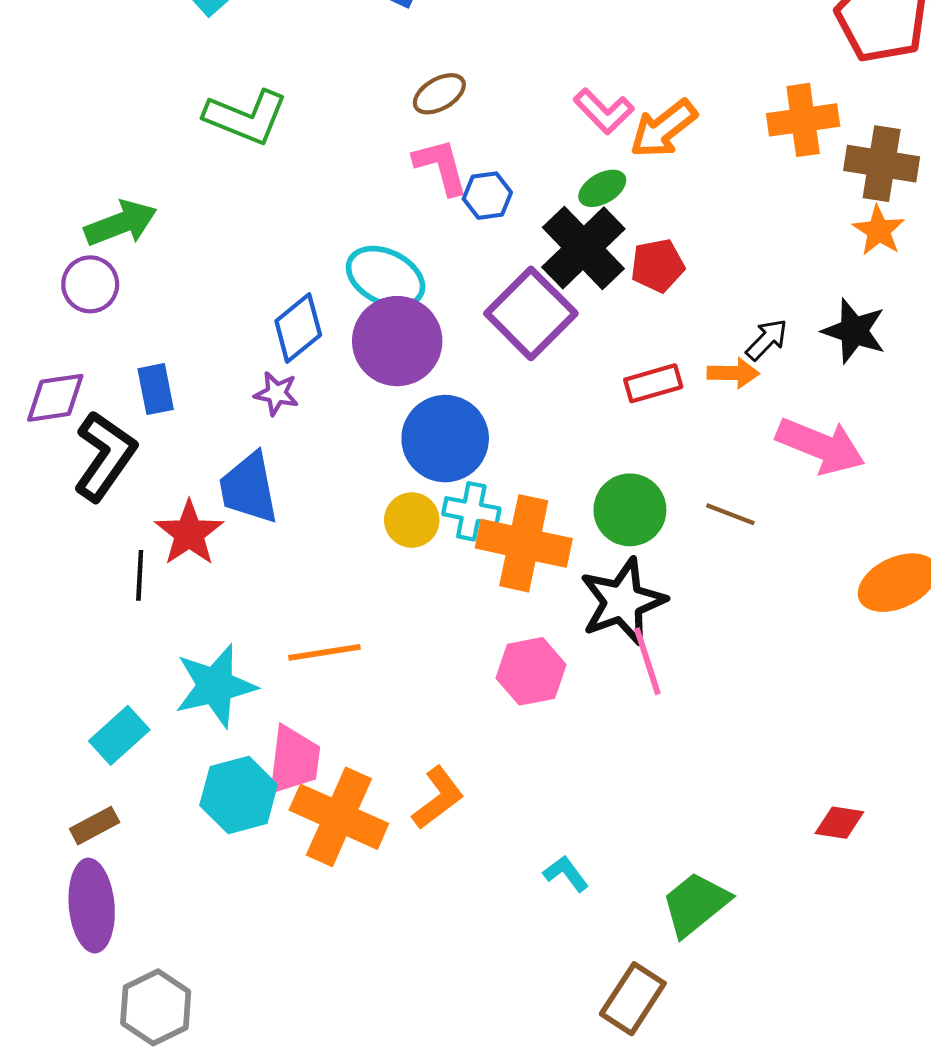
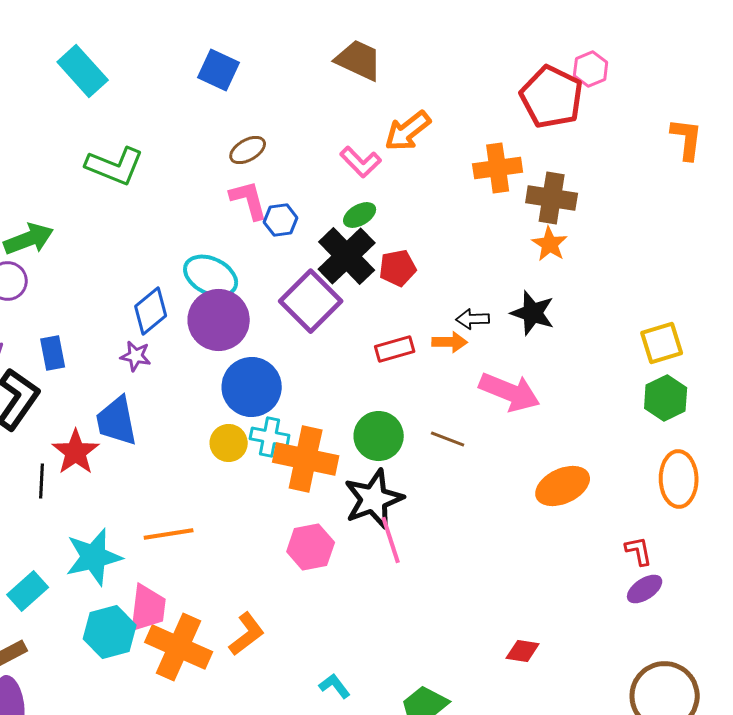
orange arrow: (663, 129) -> (408, 131), moved
black arrow: (767, 340) -> (473, 319), turned -136

